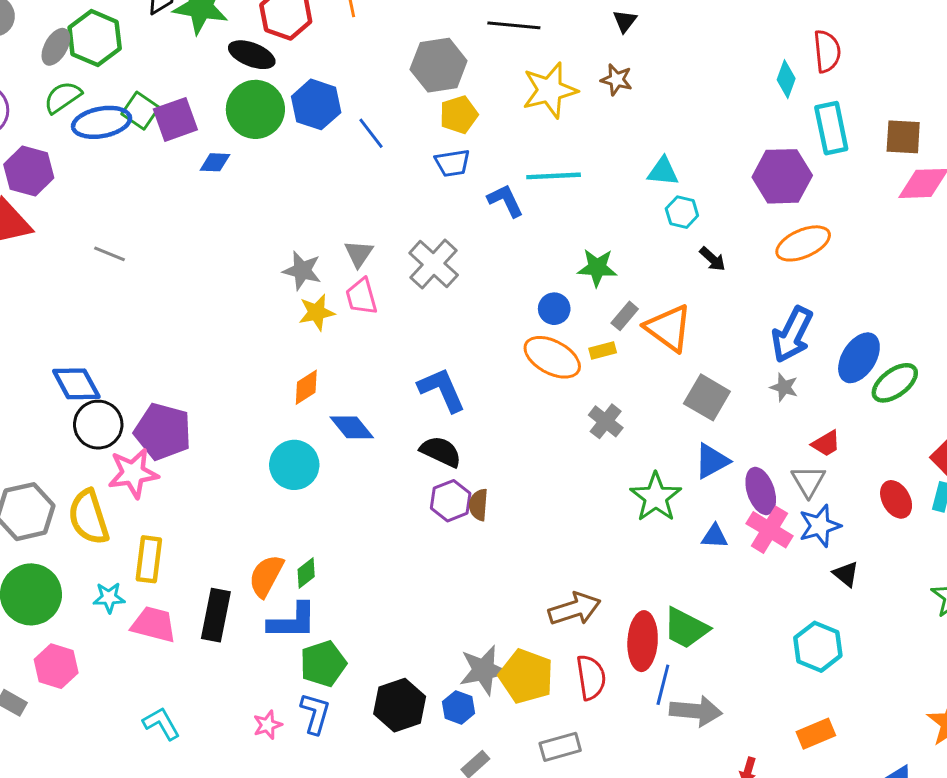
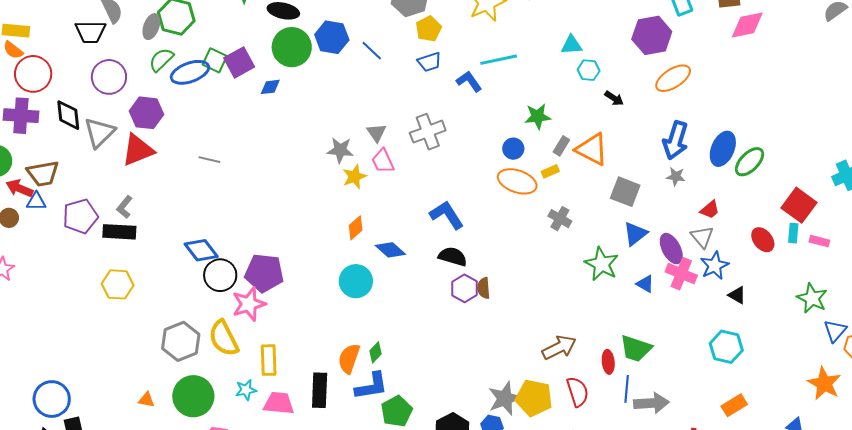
gray cross: (434, 264) -> (428, 132), turned 36
blue triangle: (715, 536) -> (645, 284), turned 36
red ellipse: (643, 641) -> (608, 362), size x0.6

